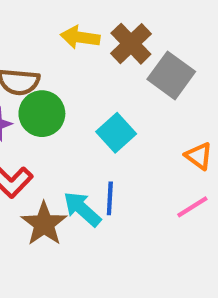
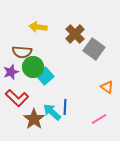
yellow arrow: (80, 37) -> (38, 27), moved
cyan square: (116, 133) -> (45, 76), moved
pink line: (192, 207) -> (99, 119), moved

